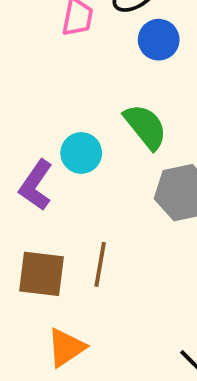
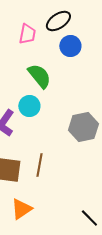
green semicircle: (145, 127) -> (39, 76), moved

